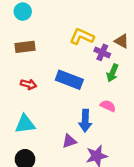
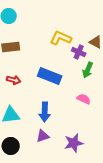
blue arrow: (85, 121) -> (45, 112), moved
purple triangle: (69, 141) -> (43, 136), moved

